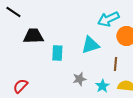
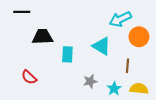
black line: (13, 12) -> (22, 12), turned -35
cyan triangle: (90, 45) -> (102, 46), turned 48
red semicircle: (20, 86) -> (29, 77), moved, turned -91

